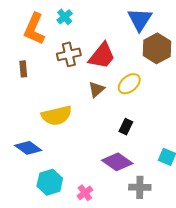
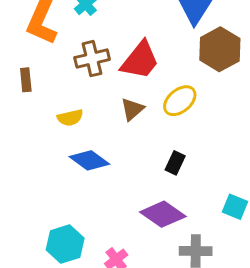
yellow semicircle: (57, 116) -> (70, 118), moved, size x0.6
blue diamond: (28, 148) -> (89, 160), moved

